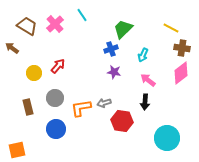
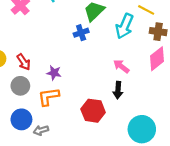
cyan arrow: (143, 55) -> (124, 26), moved, size x1.6
red arrow: (58, 66) -> (24, 62), moved, turned 105
purple star: (114, 72) -> (54, 73), moved
gray arrow: (104, 103) -> (41, 130), moved

